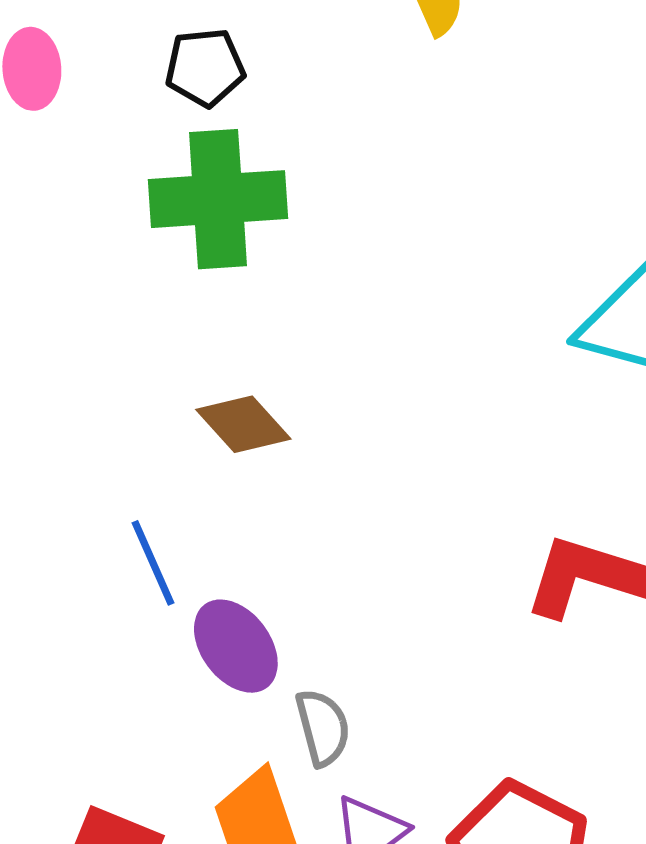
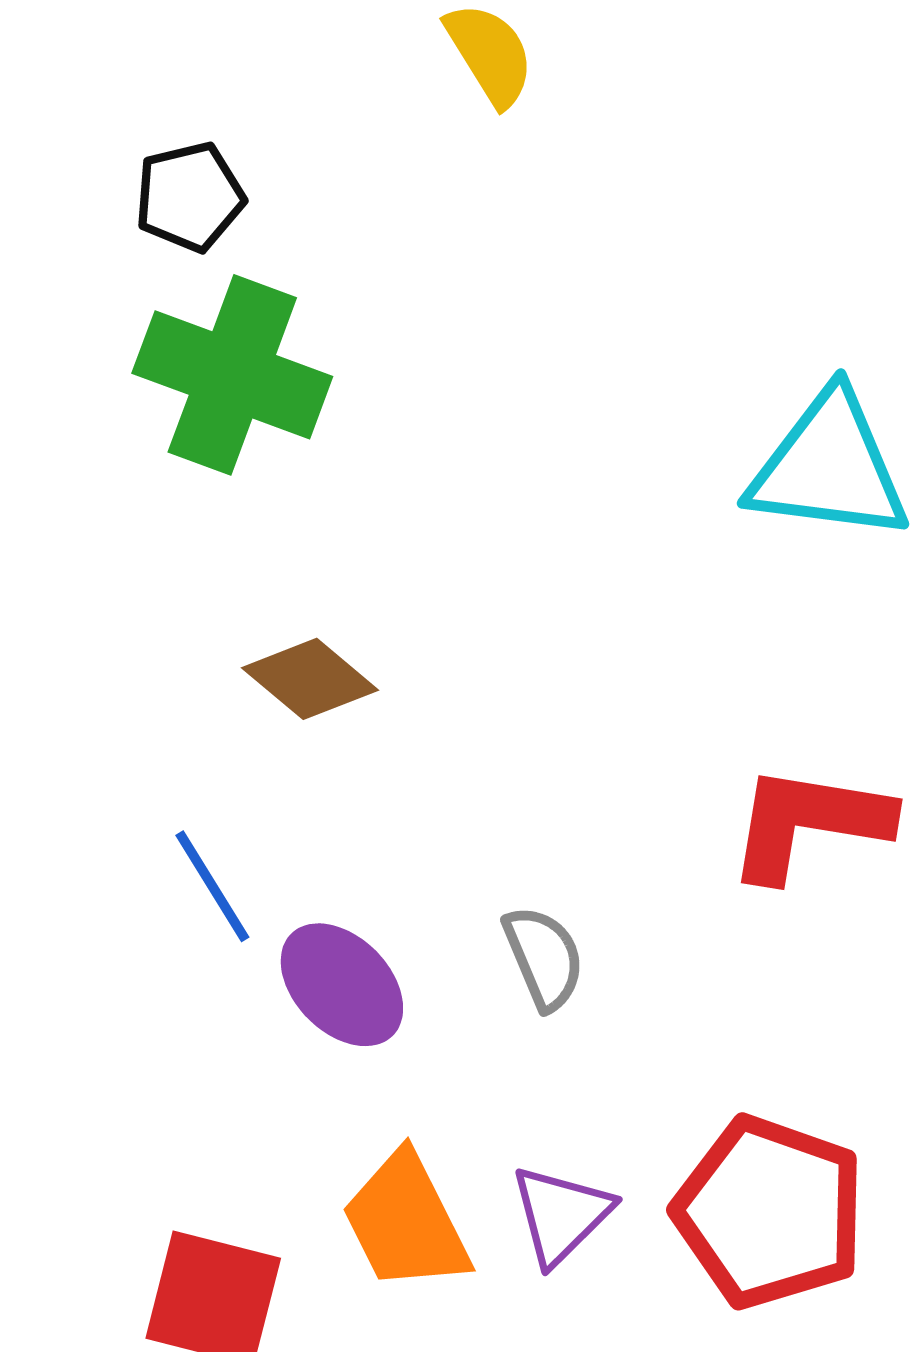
green cross: (218, 199) -> (232, 375), turned 32
gray semicircle: (323, 727) -> (544, 958), moved

